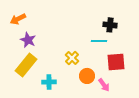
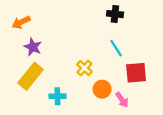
black cross: (110, 25) -> (115, 14), moved
cyan line: (99, 41) -> (116, 48), turned 56

